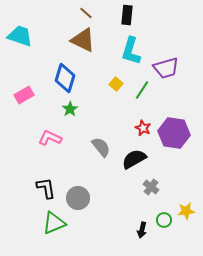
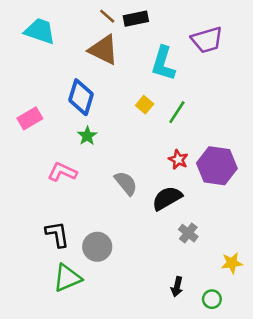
black rectangle: (127, 15) -> (136, 19), moved, turned 72
cyan trapezoid: (20, 36) -> (40, 31), moved
purple trapezoid: (166, 68) -> (207, 40), moved
green circle: (164, 220) -> (212, 299), moved

